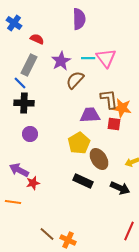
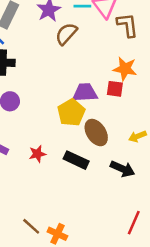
brown L-shape: (109, 99) -> (127, 25), moved
purple trapezoid: (90, 115) -> (85, 93), moved
red star: (33, 183) -> (37, 154), moved

